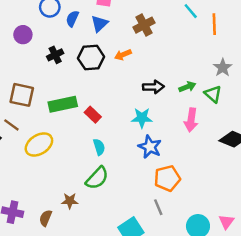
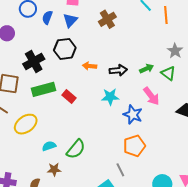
black cross: (55, 55) -> (34, 62), moved, size x1.5
orange arrow: (123, 55) -> (90, 66), moved, turned 32
pink arrow: (191, 120) -> (151, 96), turned -42
cyan semicircle: (99, 147) -> (49, 146), moved, turned -88
blue star: (150, 147) -> (133, 115), moved
gray line: (158, 207) -> (120, 170), moved

